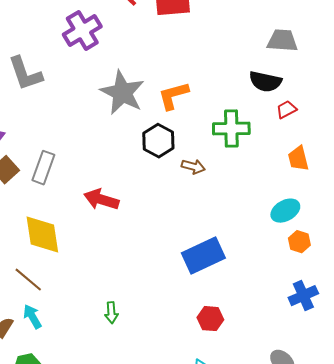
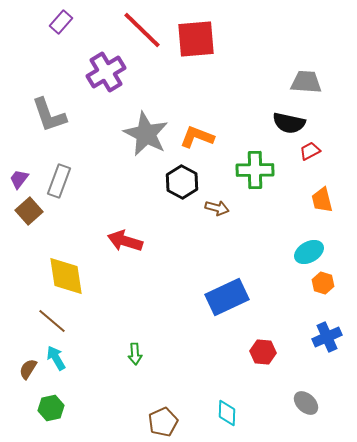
orange L-shape: (173, 96) -> (197, 137), turned 36
gray rectangle: (43, 168) -> (59, 181), moved
red hexagon: (210, 319) -> (263, 352), moved

